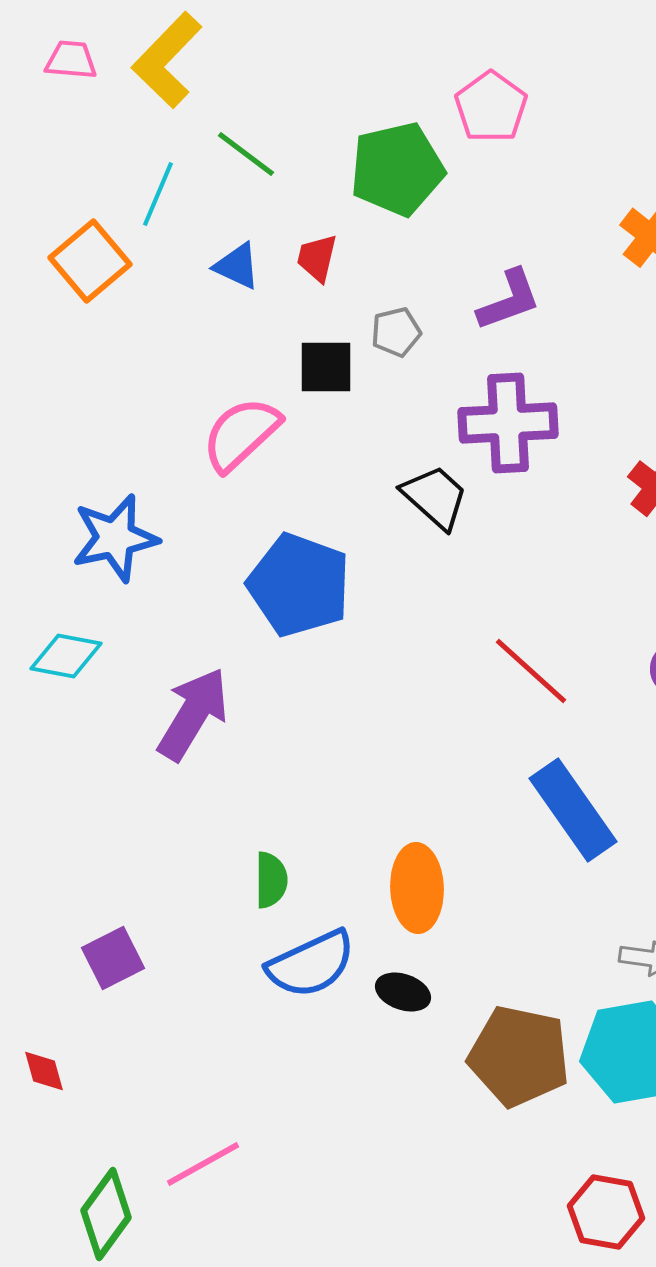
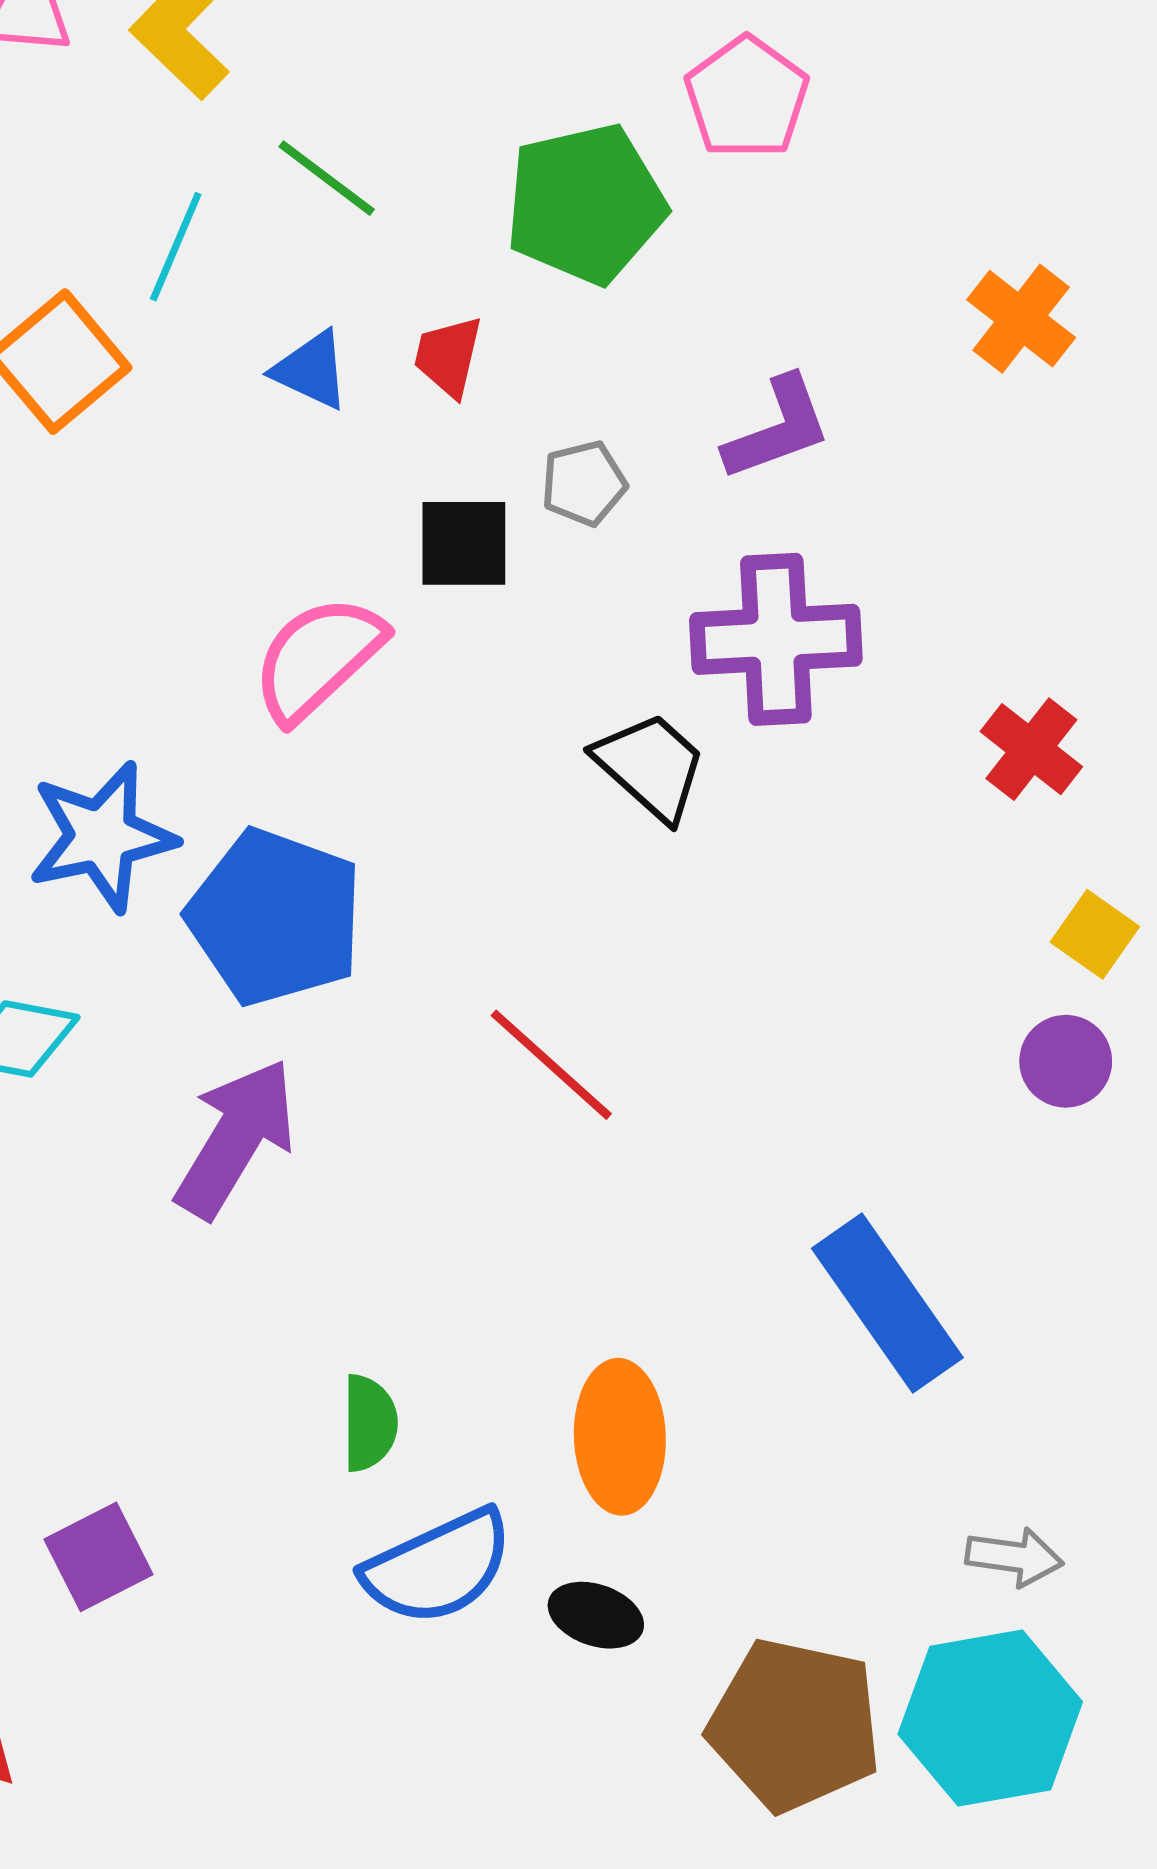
blue pentagon: (299, 585) -> (275, 917), moved
red line: (531, 671) -> (551, 1065), moved

